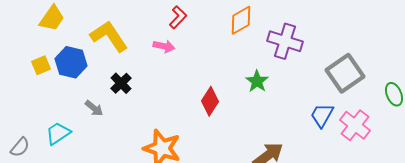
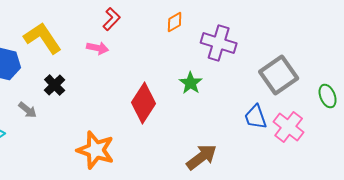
orange diamond: (241, 20) -> (175, 22), size x0.7
red diamond: (210, 101) -> (144, 103), size x1.4
blue trapezoid: (322, 115) -> (256, 117), turned -48

